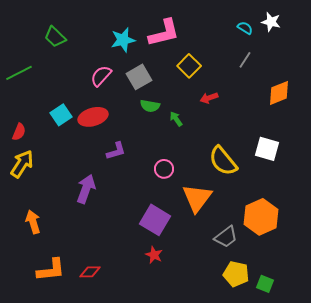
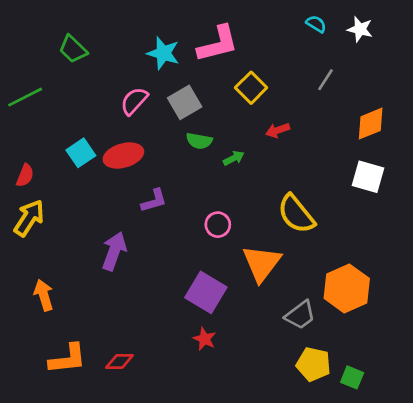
cyan semicircle: (245, 28) -> (316, 24), moved
cyan star: (123, 40) -> (163, 53), turned 30
green arrow: (176, 119) -> (234, 158), turned 98
white square: (267, 149) -> (368, 177), moved

